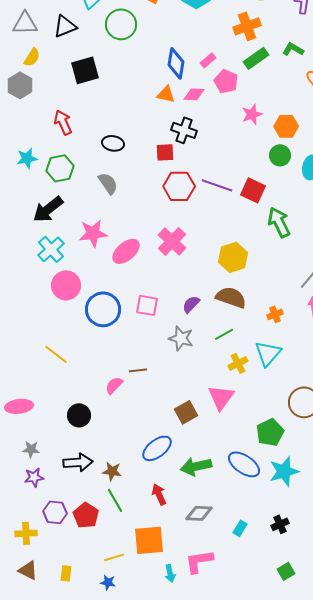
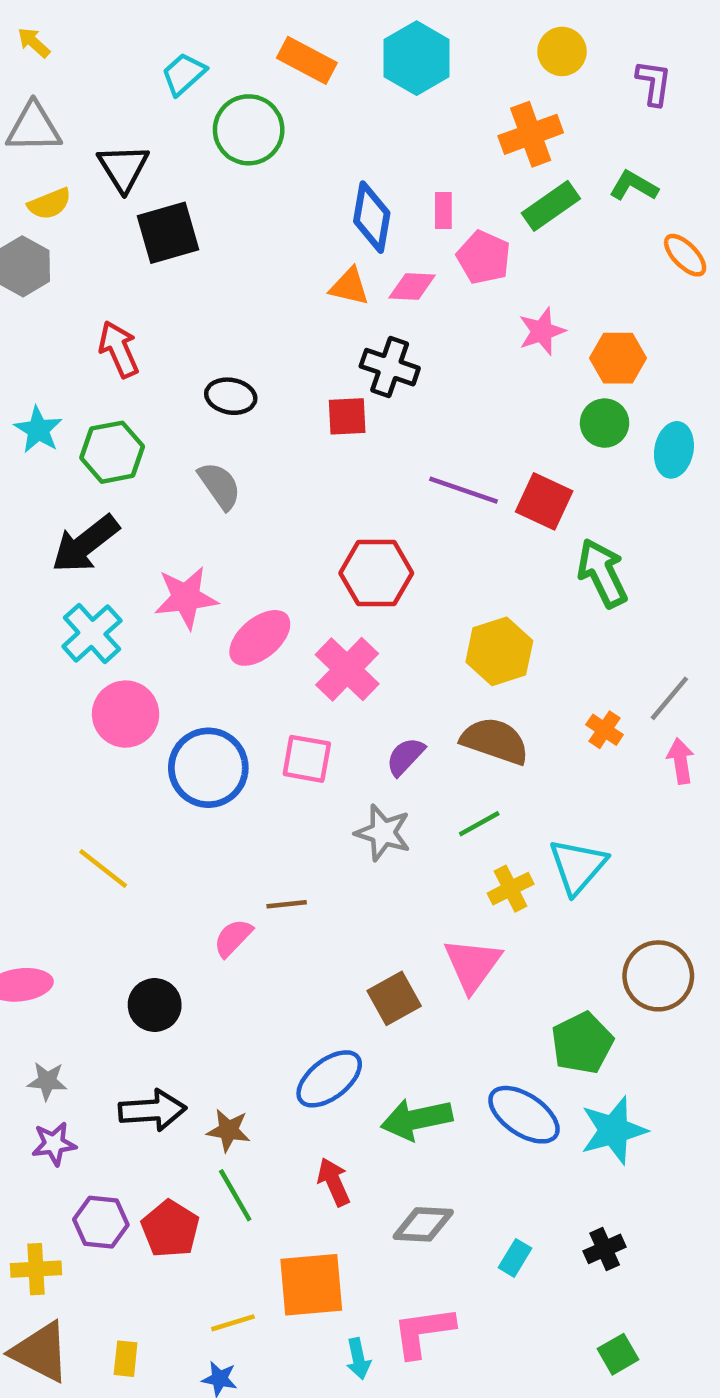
black triangle: (65, 26) -> (123, 168), moved, turned -40
yellow semicircle: (32, 57) -> (49, 204), turned 36
pink rectangle: (208, 60) -> (443, 210), turned -49
cyan star: (27, 158) -> (38, 430), turned -30
red hexagon: (179, 186) -> (376, 573), moved
pink cross: (172, 241) -> (347, 669), moved
orange cross: (275, 314) -> (605, 730), moved, turned -35
brown triangle: (28, 570) -> (40, 1352), size x1.4

